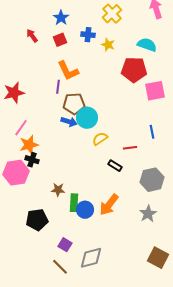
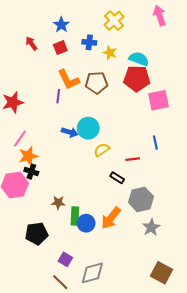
cyan semicircle: (147, 45) -> (139, 59), moved
brown pentagon: (74, 104) -> (96, 83), moved
gray hexagon: (152, 180) -> (141, 199), moved

